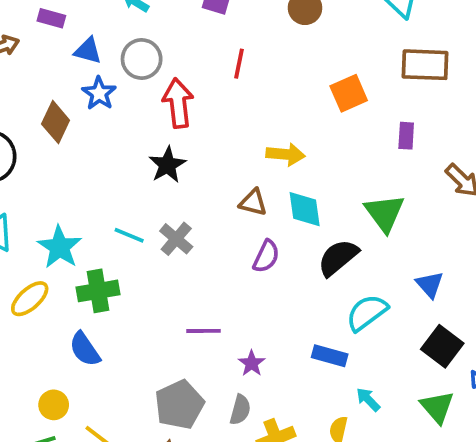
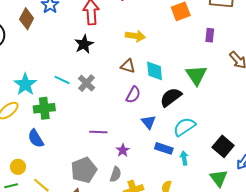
yellow arrow: (286, 154) -> (135, 36), moved
blue triangle: (430, 284) -> (149, 122), moved
cyan arrow: (368, 400) -> (184, 158), moved, turned 32

